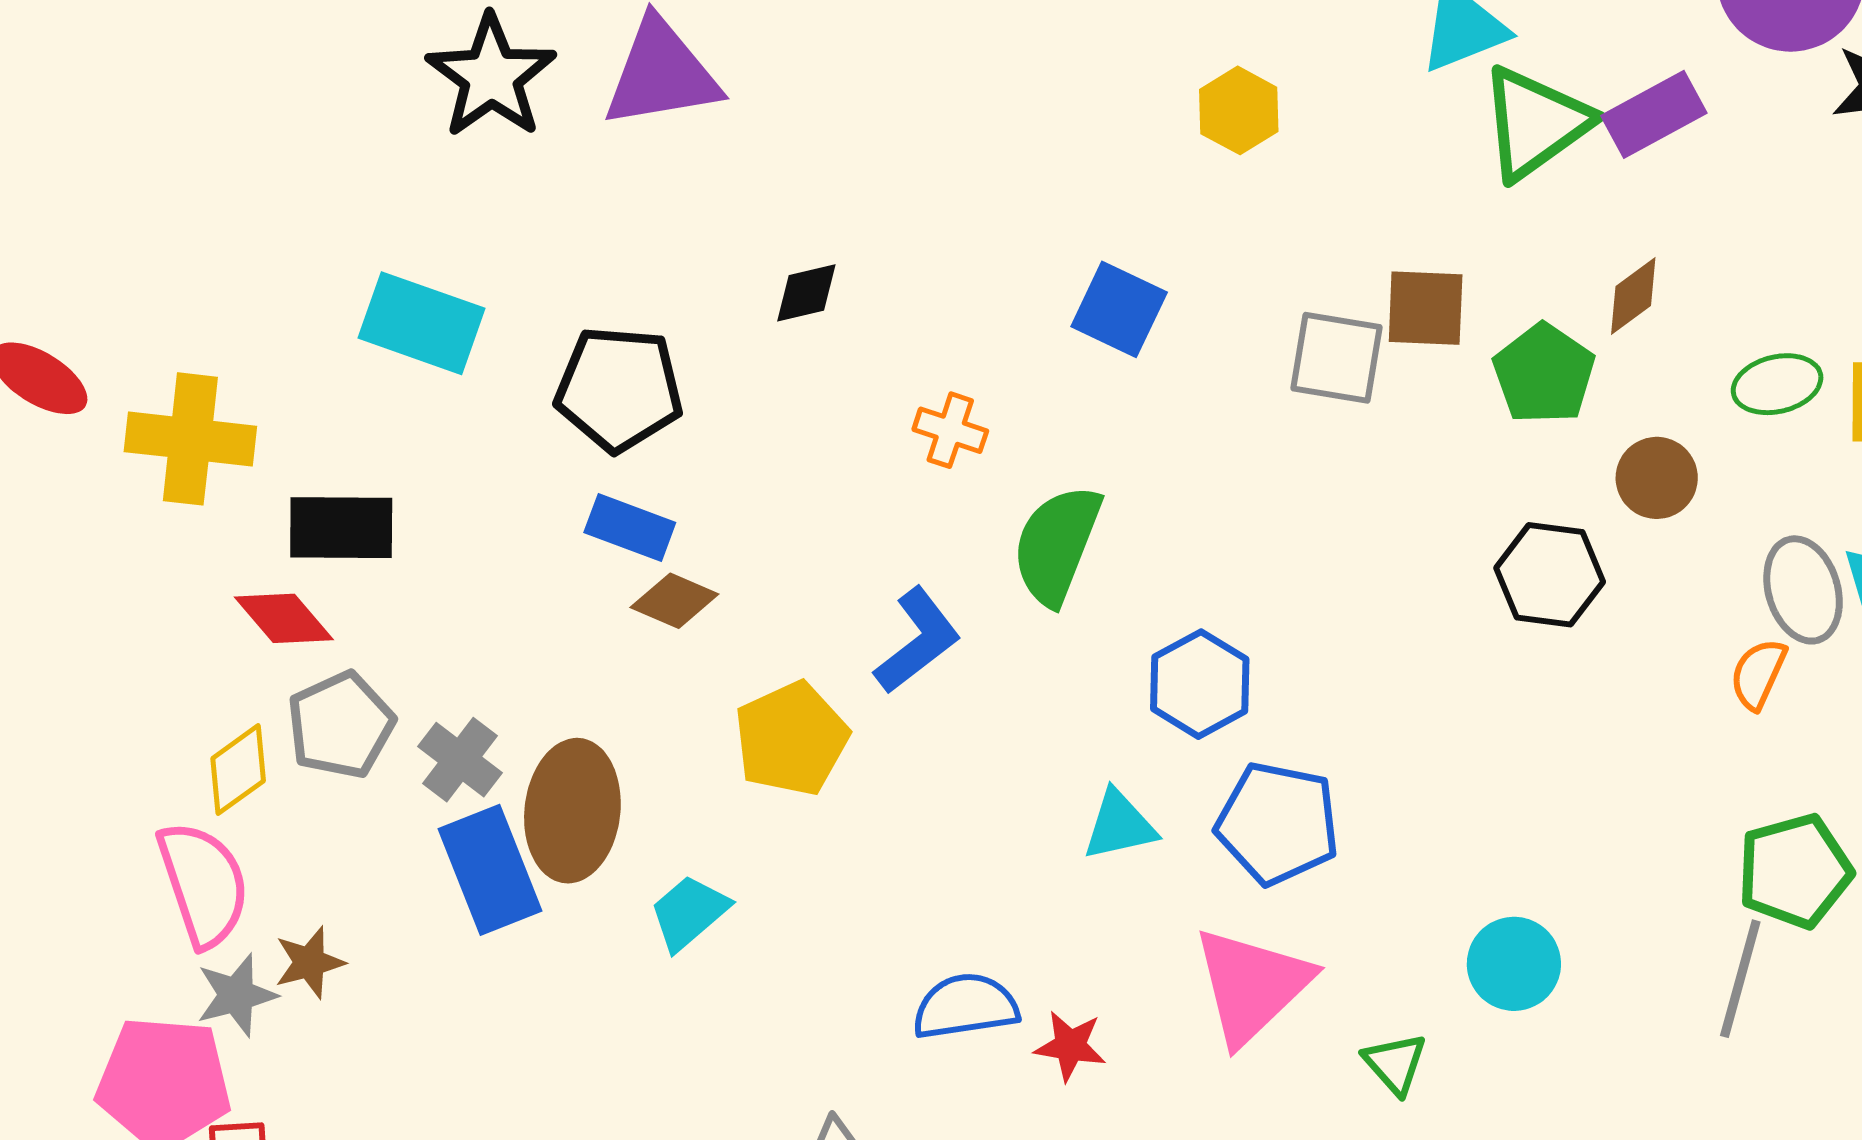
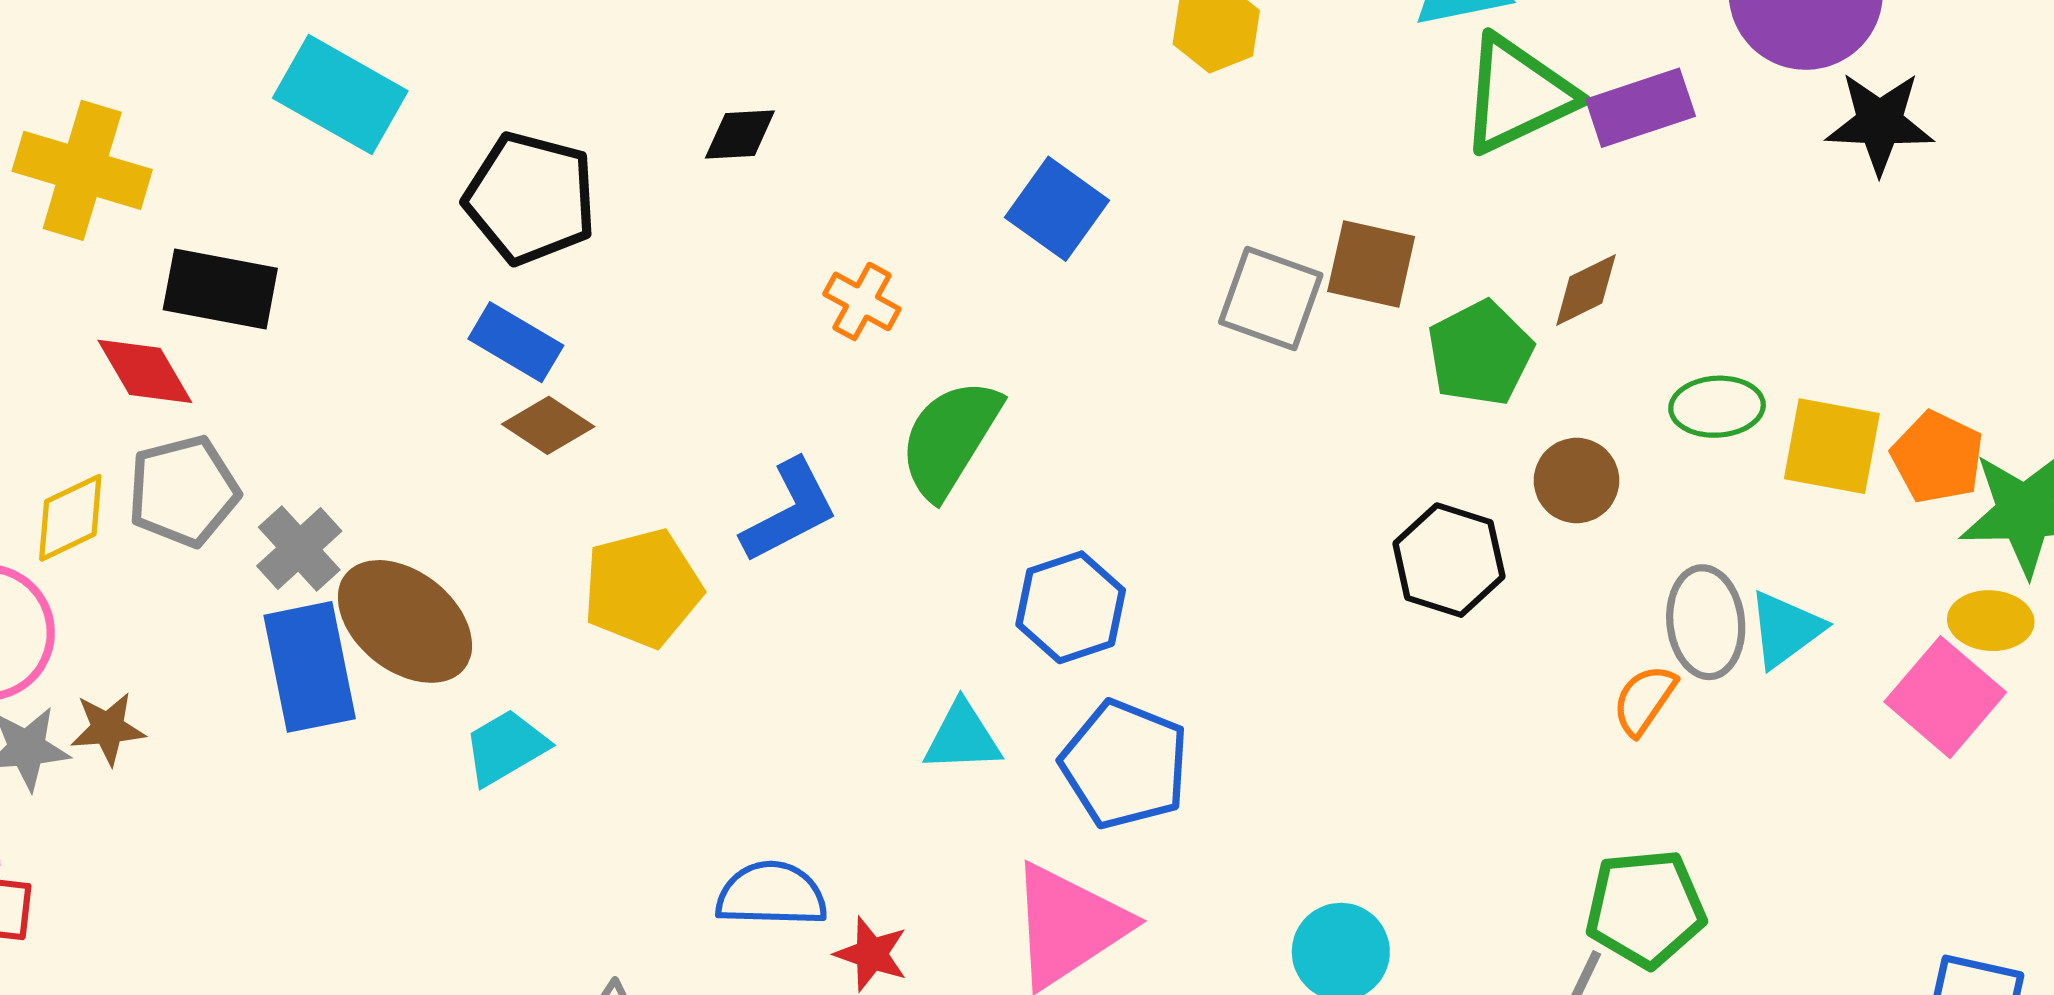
brown ellipse: (572, 811) -> (405, 621), turned -68

